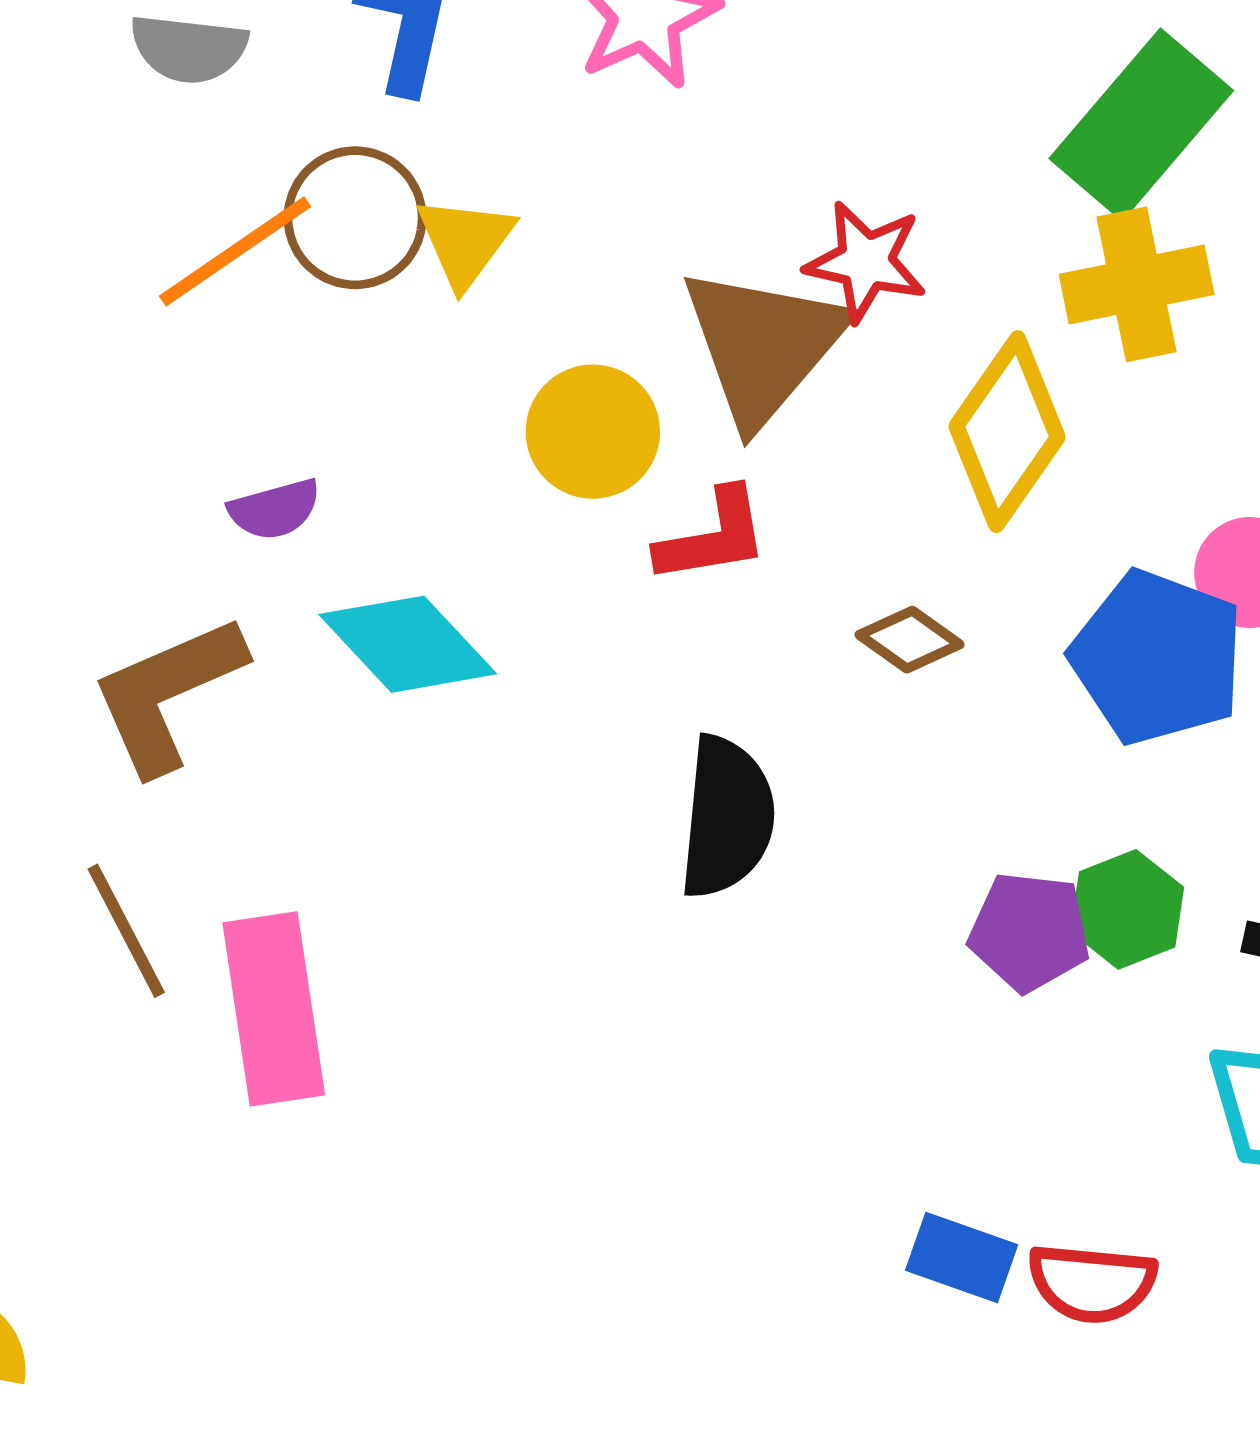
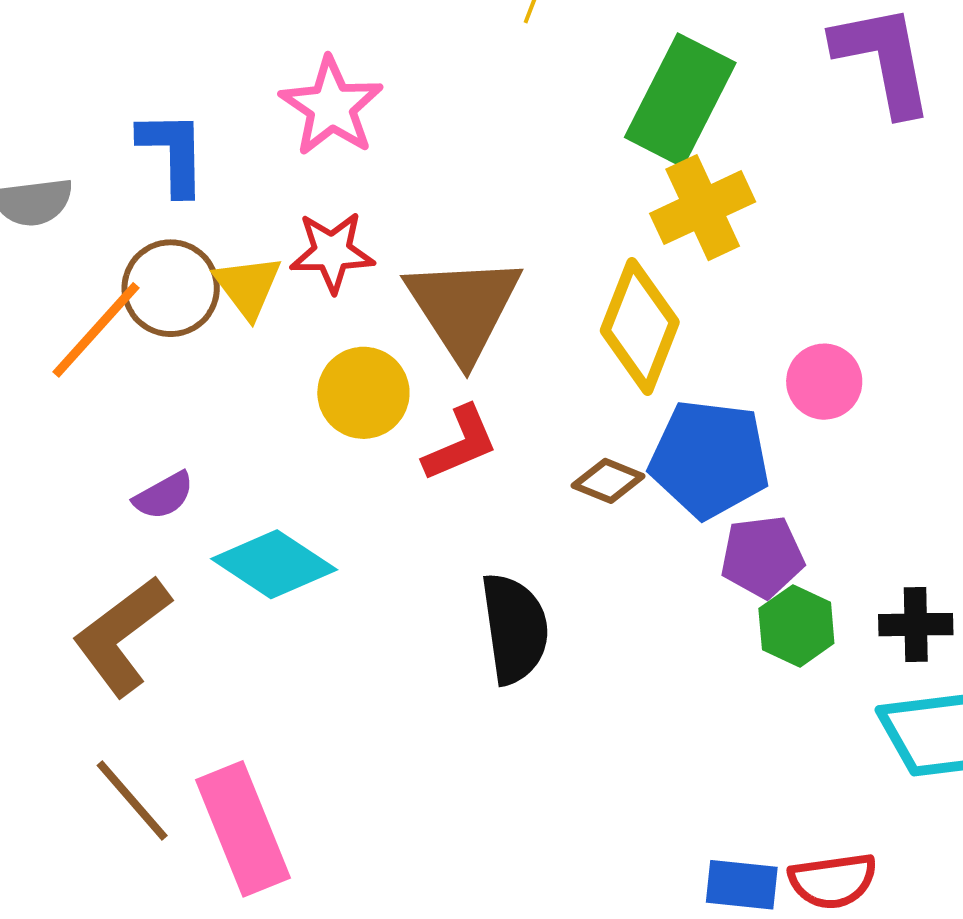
red star: (866, 262) -> (332, 252), moved
blue pentagon: (1157, 657) -> (710, 459), moved
purple pentagon: (1029, 932) -> (762, 557), moved

